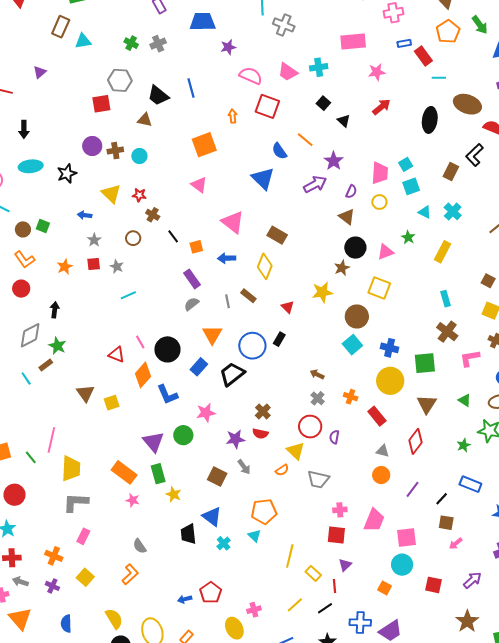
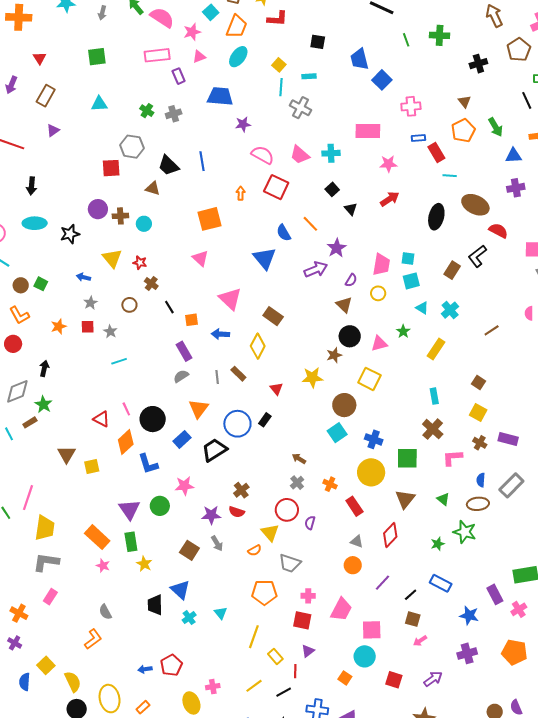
brown rectangle: (61, 27) -> (46, 96), moved
cyan square: (406, 164) -> (408, 259), turned 32
orange pentagon: (264, 511) -> (264, 592), moved
yellow square: (85, 577) -> (46, 665), moved

